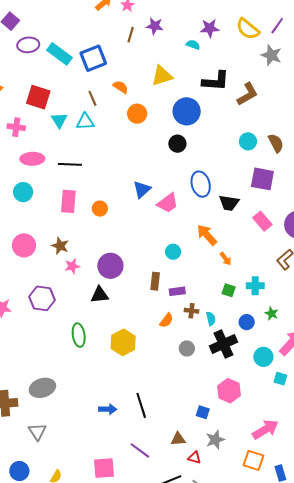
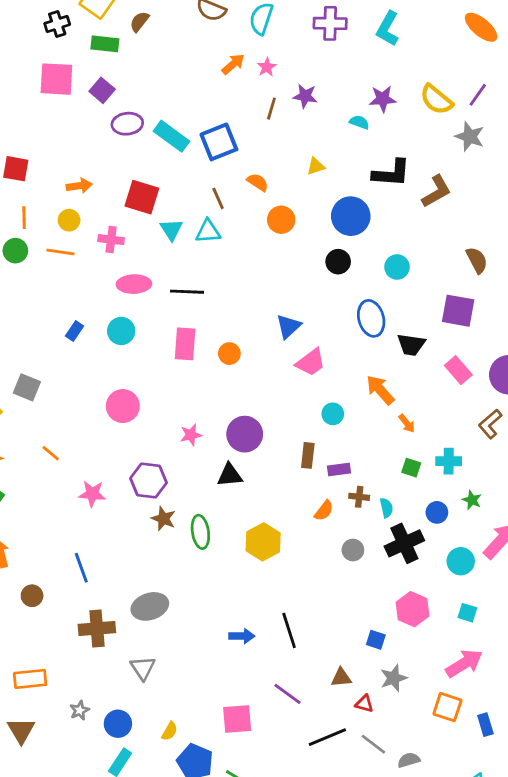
yellow triangle: (162, 76) -> (316, 166), size x0.6
cyan circle: (248, 141) -> (397, 267), moved
pink trapezoid: (168, 203) -> (311, 362), moved
brown star: (60, 246) -> (163, 519), moved
cyan square: (280, 379) -> (467, 613), moved

